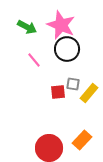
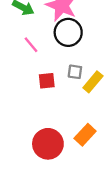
red square: (58, 92) -> (47, 81), moved

